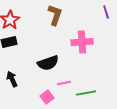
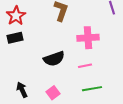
black arrow: (12, 79) -> (22, 90), moved
pink line: (64, 83) -> (85, 66), moved

